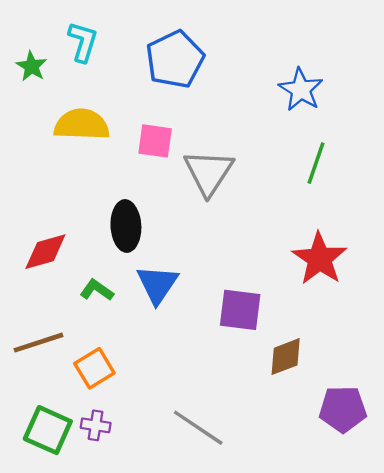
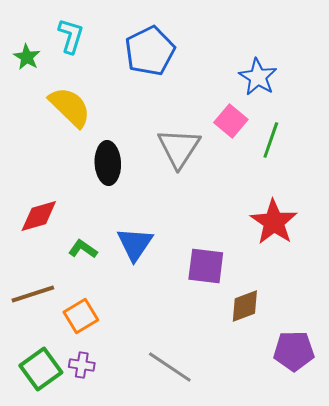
yellow semicircle: (82, 125) -> (70, 107), turned 42
pink square: (155, 141) -> (231, 121), moved, turned 32
black ellipse: (126, 226) -> (108, 163), moved
green square: (48, 430) -> (41, 369), turned 30

